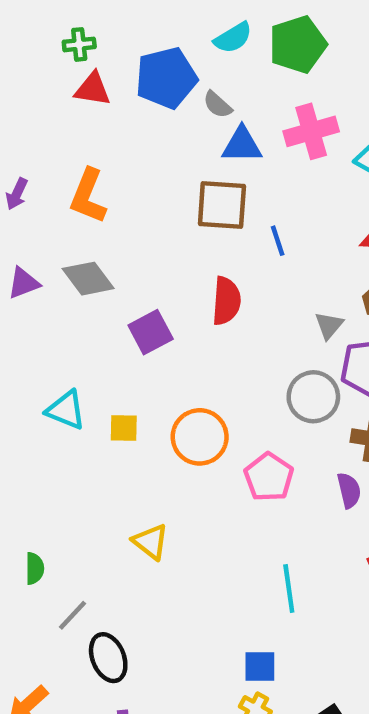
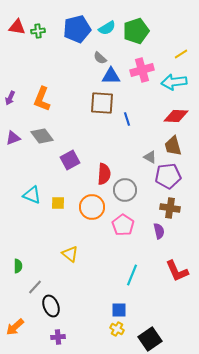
blue pentagon: (166, 78) -> (77, 29), moved
red triangle: (93, 89) -> (17, 27), moved
red semicircle: (226, 301) -> (104, 174), moved
gray triangle: (329, 325) -> (150, 157), turned -40
gray circle: (313, 397) -> (125, 190), moved
cyan line: (289, 589) -> (132, 275), turned 30

